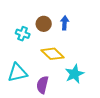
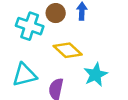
cyan cross: (23, 34) -> (30, 26), size x1.5

